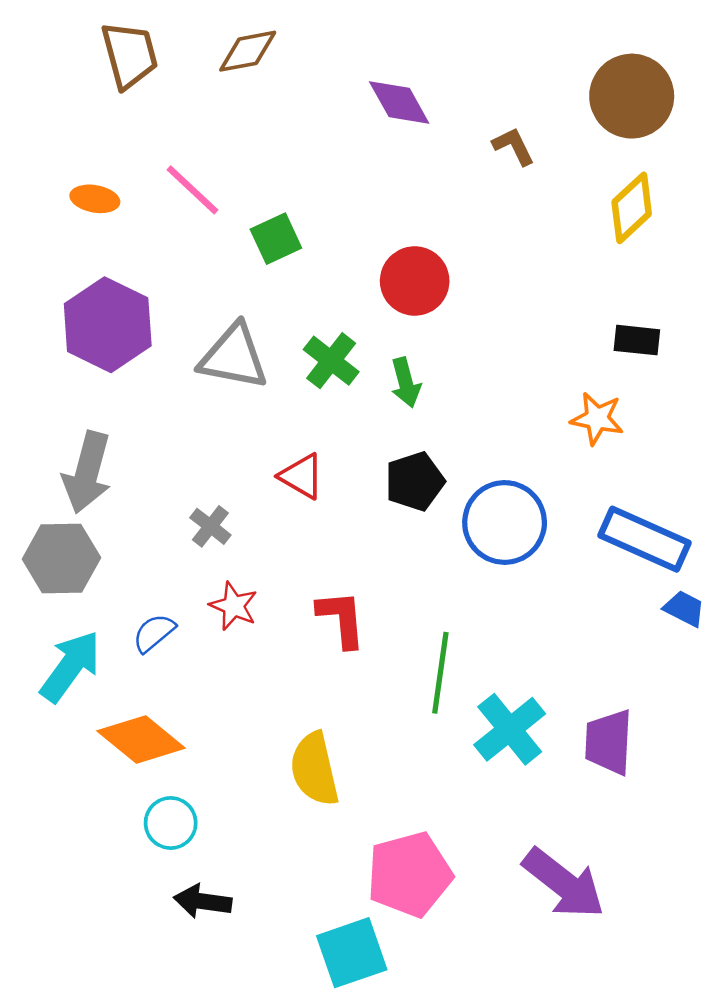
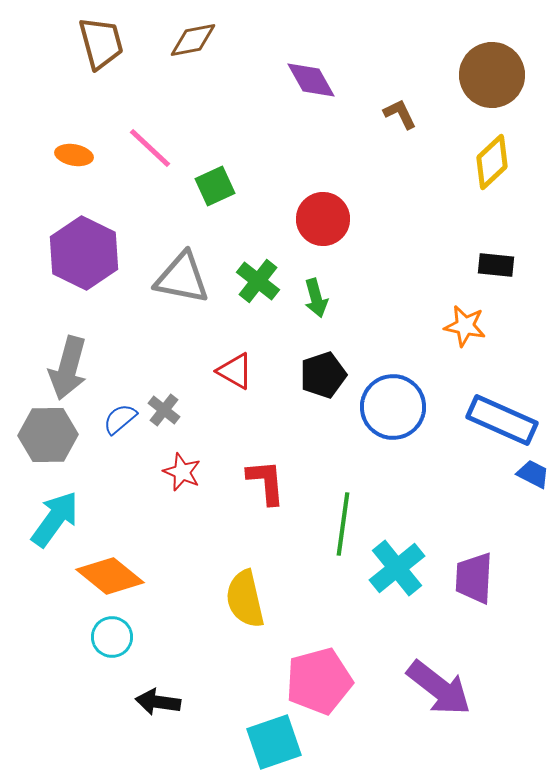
blue semicircle: (154, 633) -> (120, 419), moved
cyan circle: (171, 823) -> (112, 637), moved

